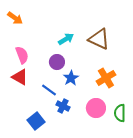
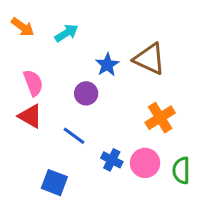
cyan arrow: (66, 39) -> (66, 33), moved
blue star: (71, 78) -> (107, 65), moved
blue cross: (63, 106) -> (112, 160), moved
blue square: (36, 121) -> (54, 183), turned -30

